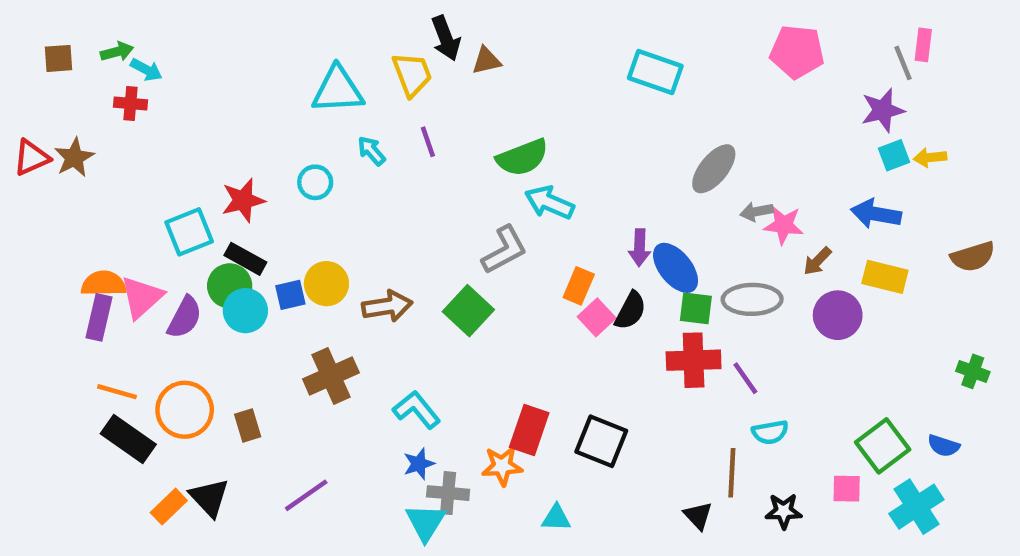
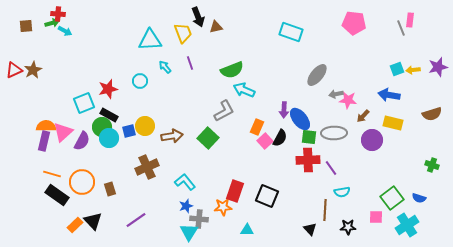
red cross: (131, 103) -> (58, 14), moved
purple star: (883, 110) -> (438, 67), moved

